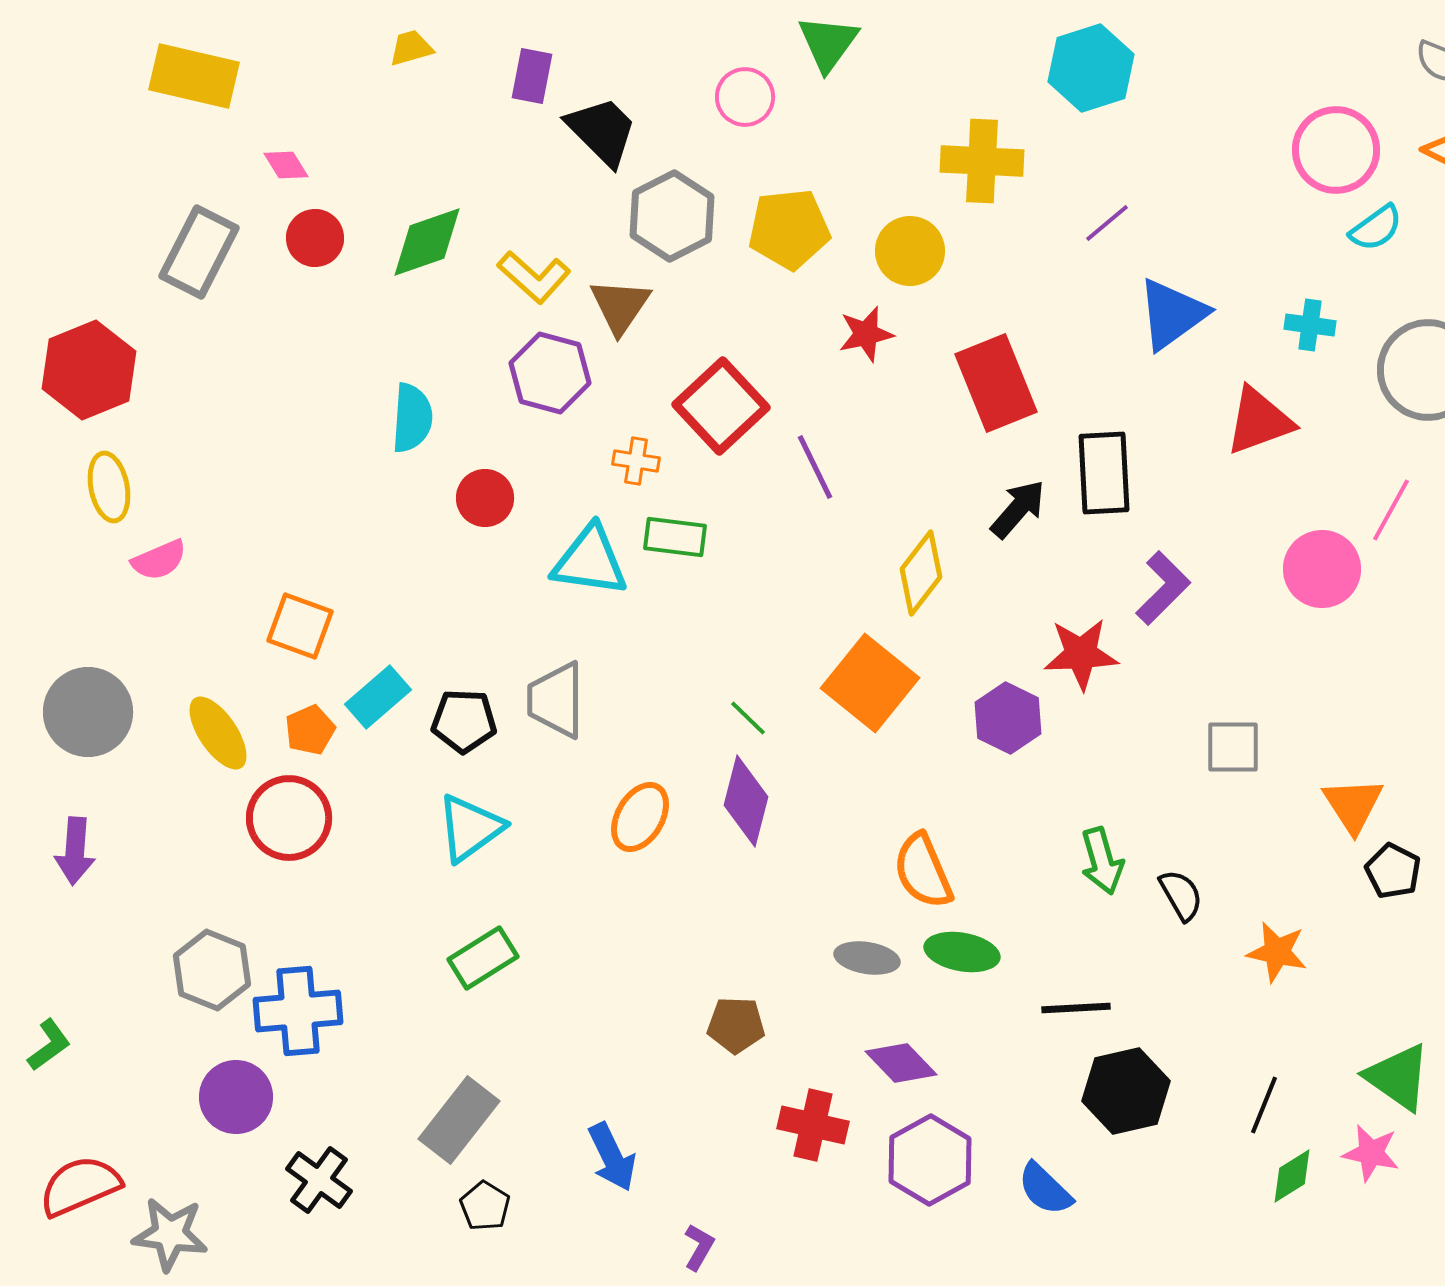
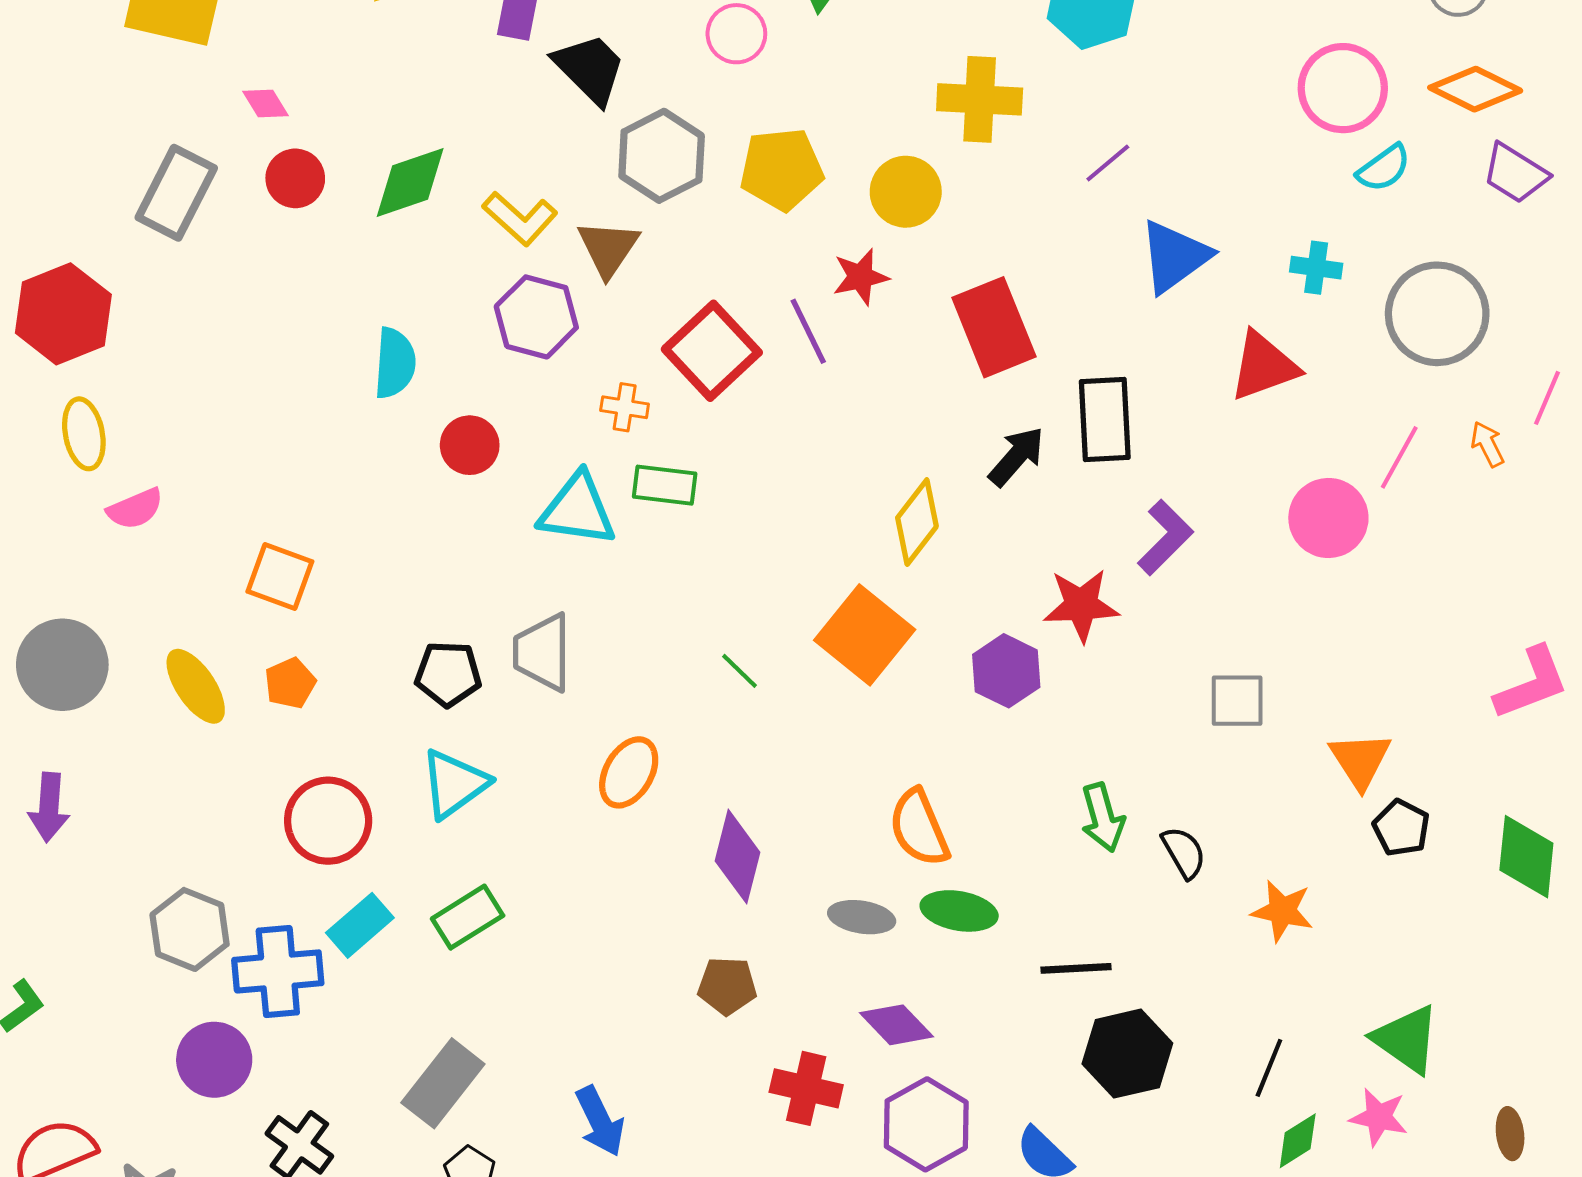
purple line: (815, 467) -> (808, 331), moved
cyan rectangle: (378, 697) -> (360, 925), moved
purple diamond: (746, 801) -> (737, 857), moved
red circle: (289, 818) -> (328, 821), moved

